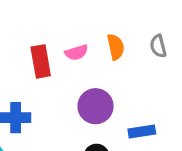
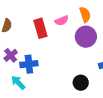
purple circle: (96, 106) -> (86, 37), moved

